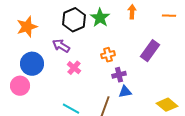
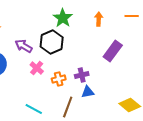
orange arrow: (132, 12) -> (99, 19), moved
black hexagon: (74, 20) -> (52, 42), moved
orange cross: (108, 55) -> (59, 79), moved

